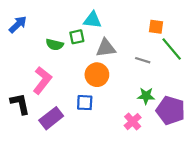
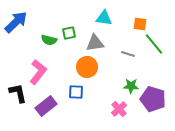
cyan triangle: (92, 20) -> (104, 18), moved
blue arrow: (18, 24) -> (16, 22), size x1.4

